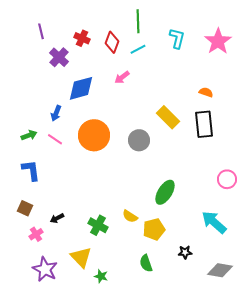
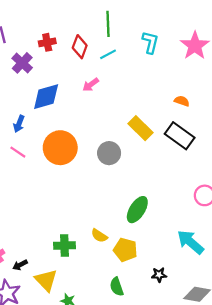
red cross: (82, 38) -> (47, 42), turned -35
black rectangle: (204, 124) -> (180, 136), turned -48
black arrow: (57, 218) -> (20, 265), moved
green cross: (98, 225) -> (65, 245), turned -30
yellow pentagon: (154, 229) -> (125, 250), turned 30

